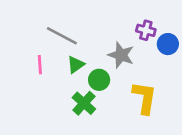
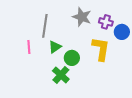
gray line: (62, 36) -> (45, 26), turned 70
gray star: (121, 55) -> (82, 17), moved
yellow L-shape: (144, 98) -> (101, 49), moved

